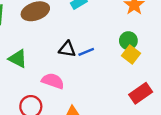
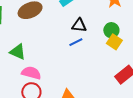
black triangle: (67, 49) -> (79, 25), moved
pink semicircle: (53, 81) -> (31, 73), moved

